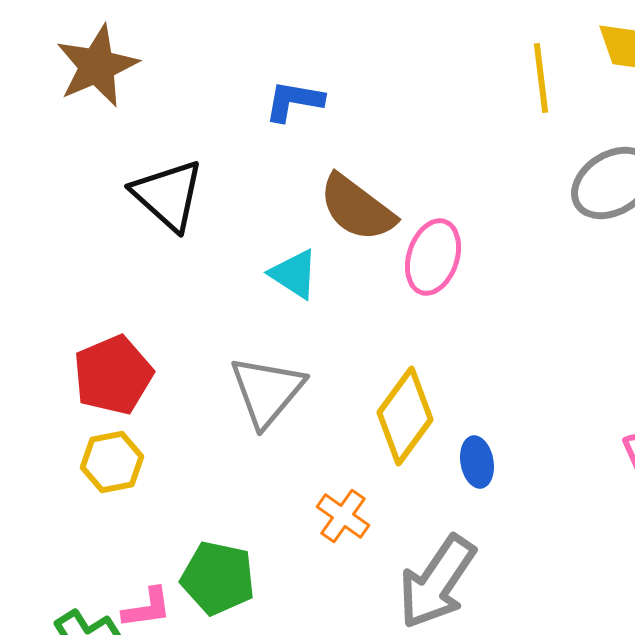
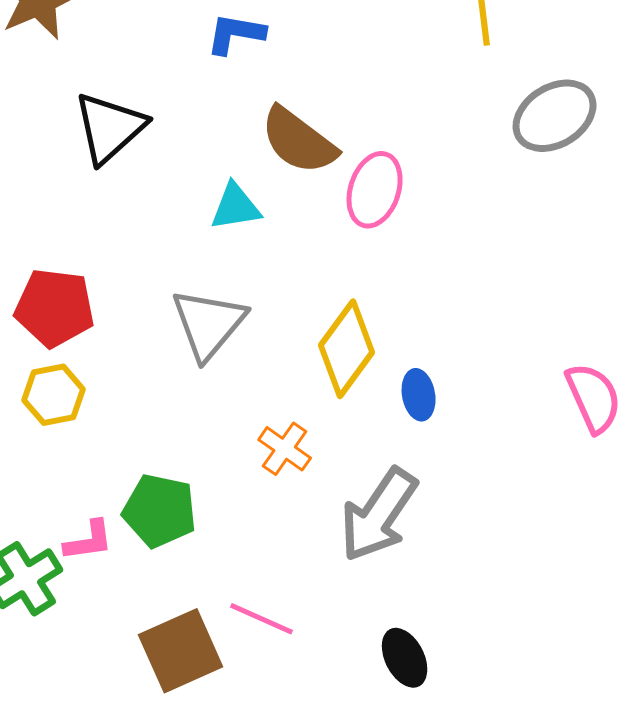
black triangle: (168, 195) -> (110, 128), turned 36
cyan triangle: (294, 274) -> (236, 207), turned -42
red pentagon: (113, 375) -> (55, 308), turned 30

